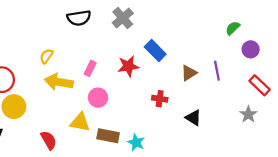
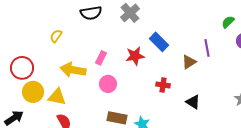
yellow semicircle: (46, 56) -> (56, 36), moved
purple line: (217, 71) -> (207, 48), moved
yellow triangle: (80, 122) -> (57, 97), moved

